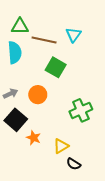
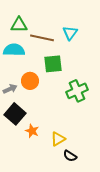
cyan semicircle: (15, 53) -> (14, 50), turned -85
green square: (56, 67) -> (53, 64), turned -36
orange circle: (38, 95) -> (30, 81), moved
green cross: (81, 110) -> (77, 91), moved

